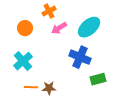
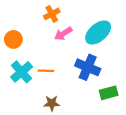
orange circle: (25, 28) -> (13, 39), moved
orange line: (31, 87) -> (46, 71), moved

